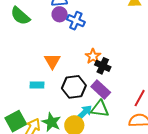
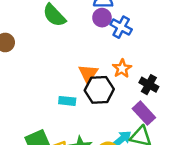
orange star: (93, 56) -> (122, 68), moved
black hexagon: (74, 87) -> (99, 90), moved

